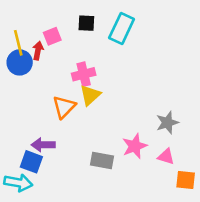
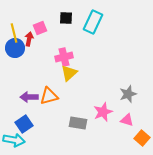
orange triangle: (64, 107) -> (49, 96), moved, turned 30
purple arrow: (43, 145) -> (29, 97), moved
blue square: (31, 162) -> (24, 124), turned 36
orange square: (186, 180) -> (142, 138), turned 35

